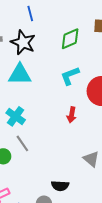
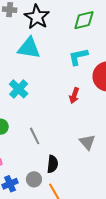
gray line: (22, 143) -> (35, 136), moved
black semicircle: (60, 186) -> (53, 164), turned -96

